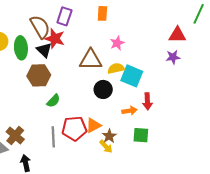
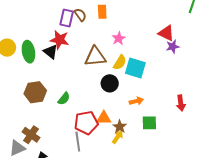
brown semicircle: (40, 27) -> (80, 15), moved, size x0.6
red triangle: (177, 35) -> (166, 33), moved, turned 30
yellow semicircle: (116, 68) -> (120, 62), turned 140
brown hexagon: (39, 75) -> (35, 92), moved
red arrow: (147, 101) -> (181, 103), moved
orange triangle: (93, 125) -> (104, 118), turned 35
gray line: (53, 137) -> (78, 142), moved
yellow arrow: (106, 147) -> (118, 137), turned -96

